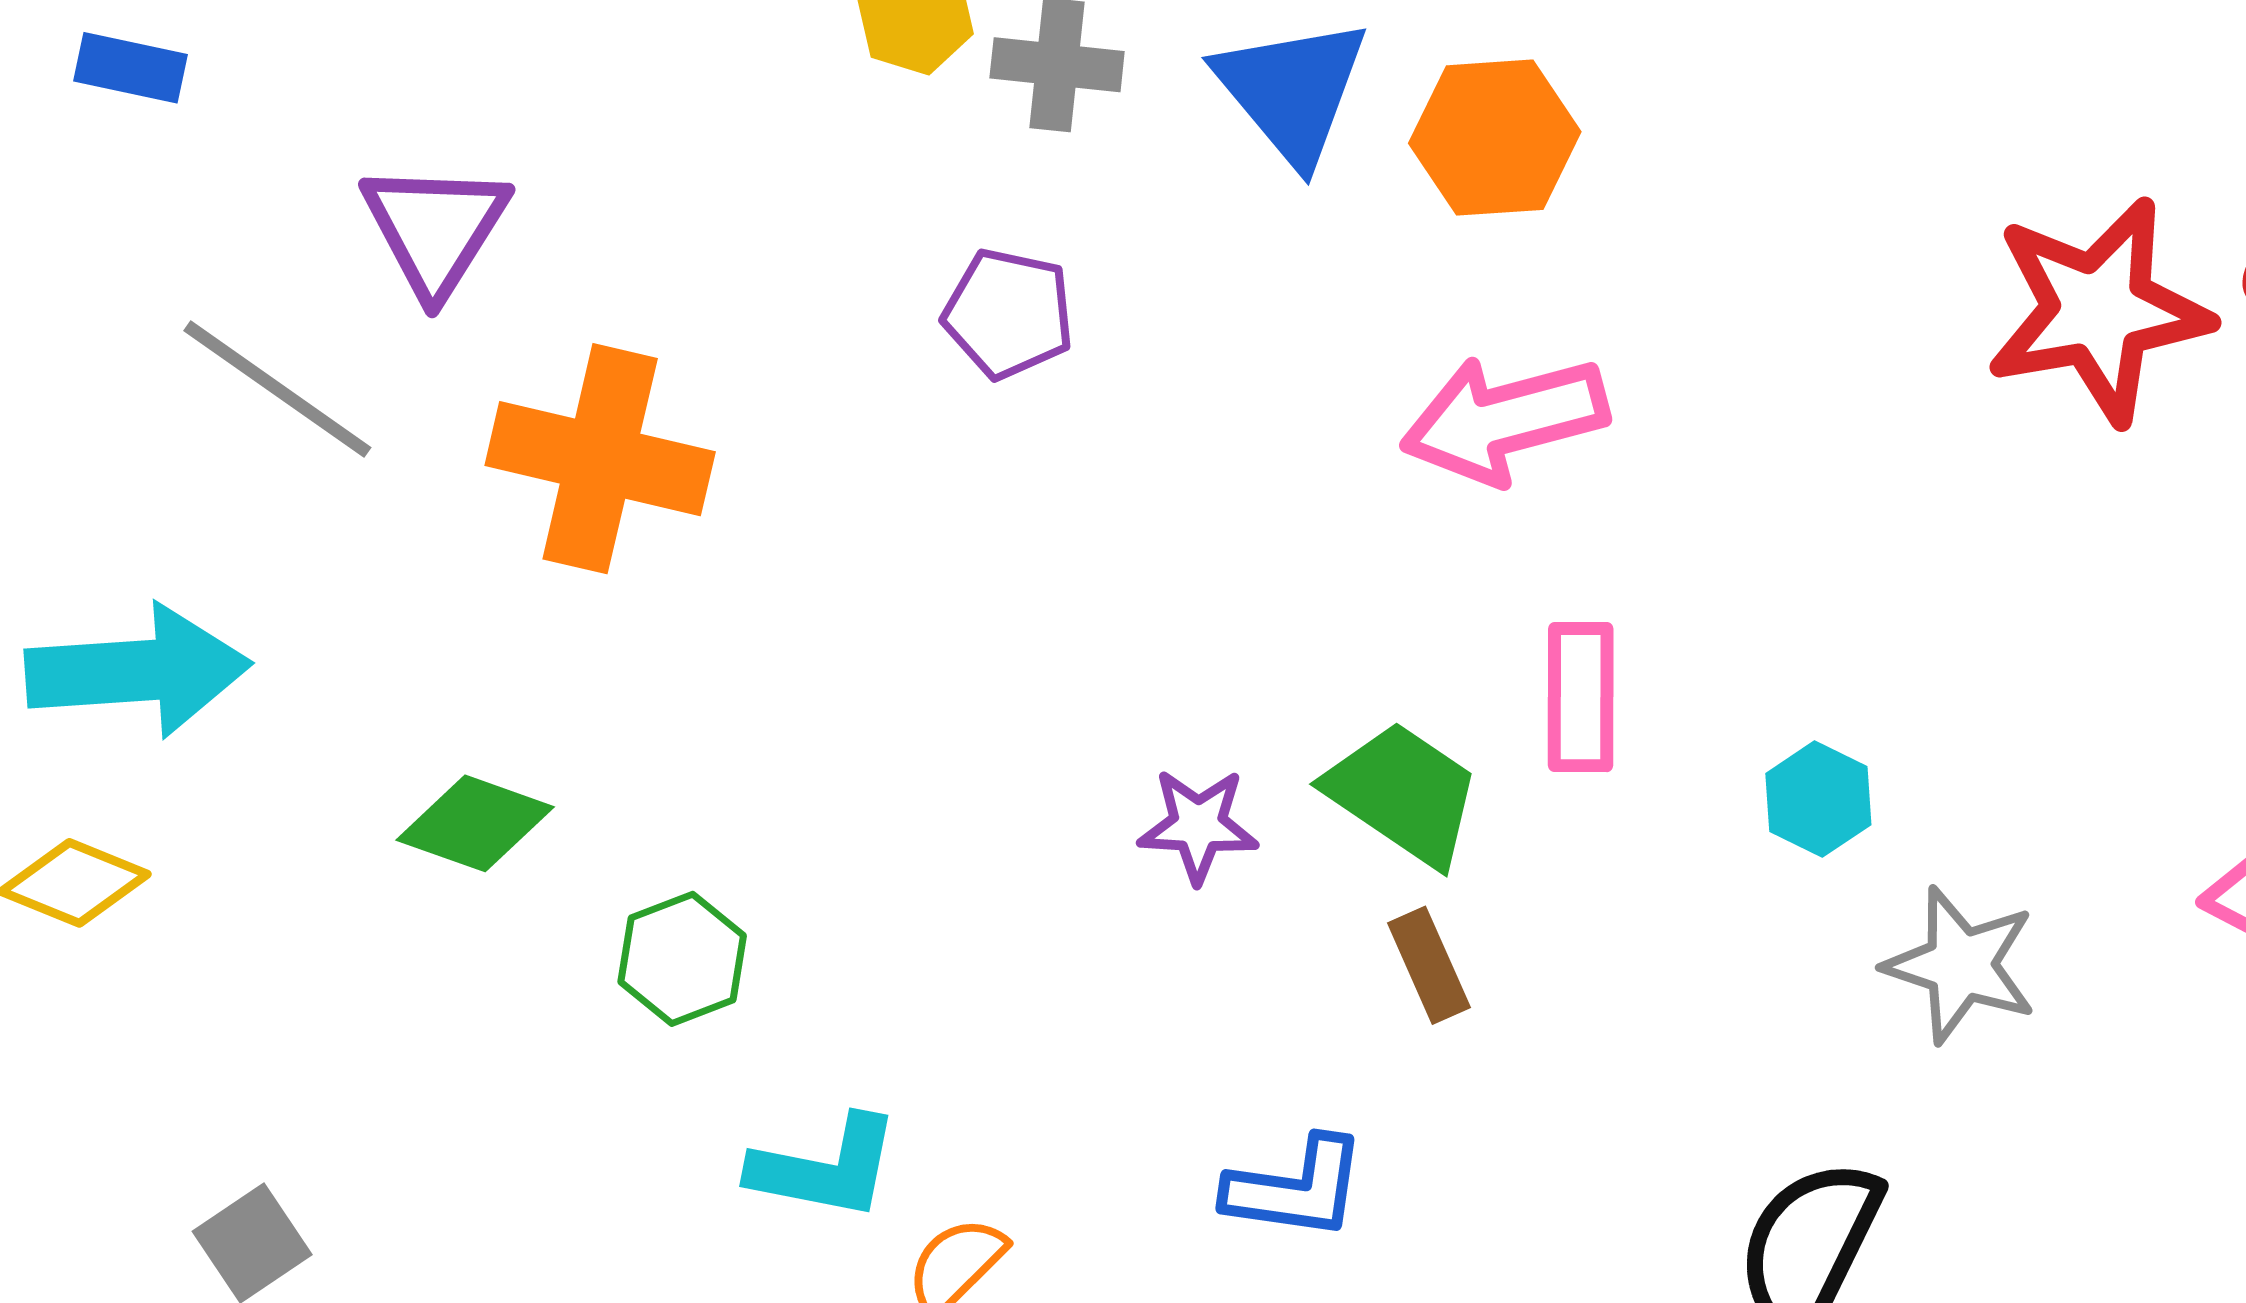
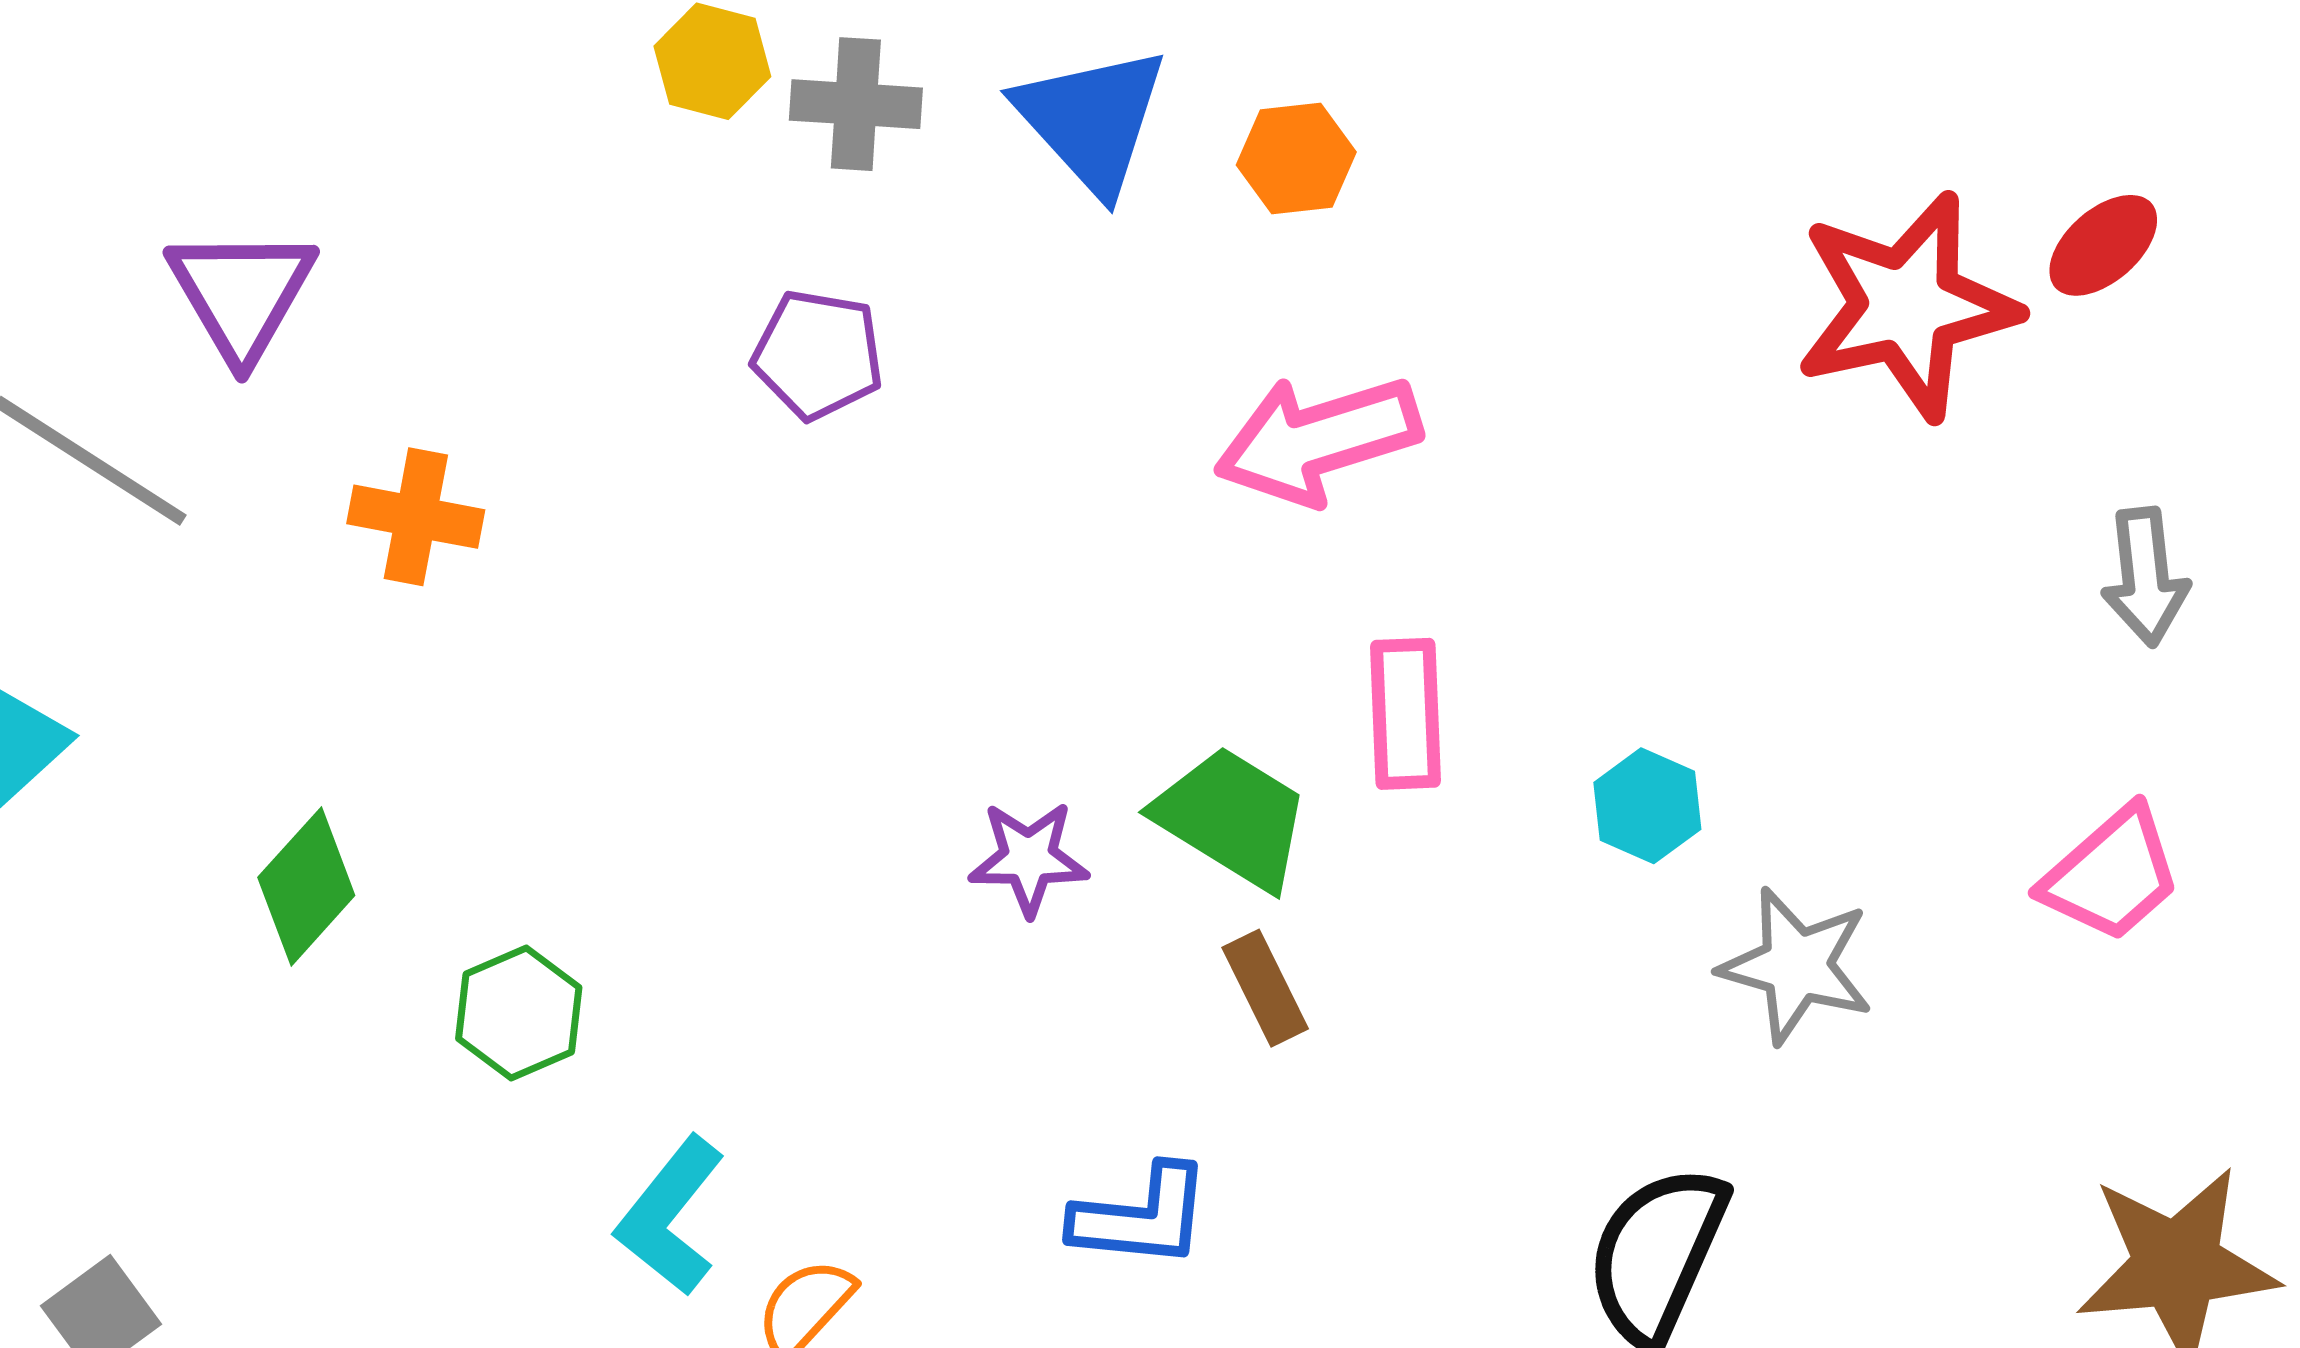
orange hexagon: (1495, 138) -> (1296, 158), size x0.7
orange cross: (600, 459) -> (416, 517), size x0.6
green diamond: (475, 823) -> (306, 886), turned -65
cyan L-shape: (825, 1168) -> (670, 1216), turned 120

